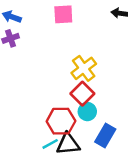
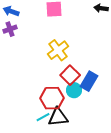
yellow cross: (84, 68) -> (58, 50), moved
blue rectangle: (105, 136) -> (89, 81), moved

